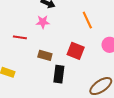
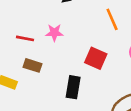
pink star: (43, 22) -> (54, 33), moved
brown rectangle: (45, 55) -> (33, 65), moved

